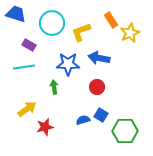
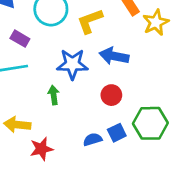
yellow arrow: (27, 109) -> (17, 125), turned -138
blue square: (101, 115) -> (117, 133), turned 32
green hexagon: (125, 131) -> (150, 123), moved

